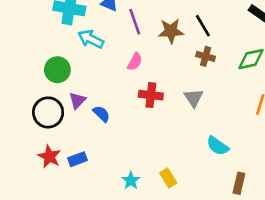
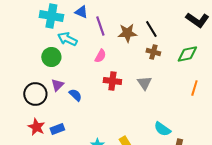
green circle: (57, 70) -> (51, 57), moved
cyan semicircle: (218, 146) -> (162, 129), moved

